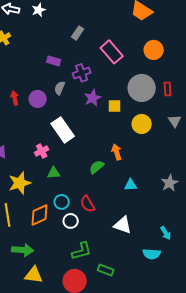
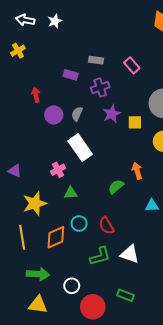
gray rectangle: (78, 33) -> (96, 60), moved, turned 64
pink rectangle: (112, 52) -> (132, 65), size x0.7
gray semicircle: (60, 88) -> (77, 114), moved
red arrow: (15, 98) -> (36, 95), moved
white circle: (71, 221) -> (72, 286), moved
white triangle: (123, 225) -> (130, 254), moved
green L-shape: (82, 251) -> (100, 256), moved
yellow triangle: (34, 275) -> (38, 305), moved

